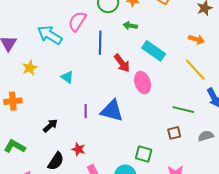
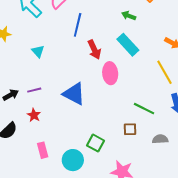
green arrow: (130, 26) -> (129, 16), moved
purple line: (86, 111) -> (34, 90), moved, turned 64
red star: (78, 149) -> (34, 115), moved

